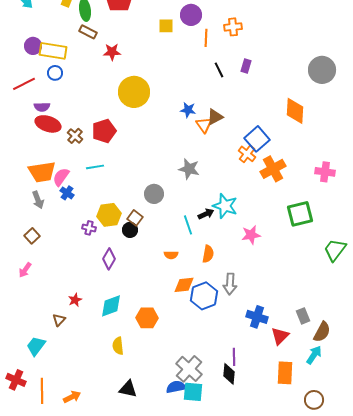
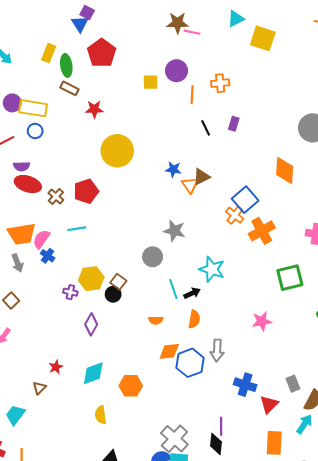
gray circle: (154, 194) -> (153, 257), moved
black arrow: (206, 214) -> (192, 293), moved
pink star: (251, 235) -> (262, 321), moved

